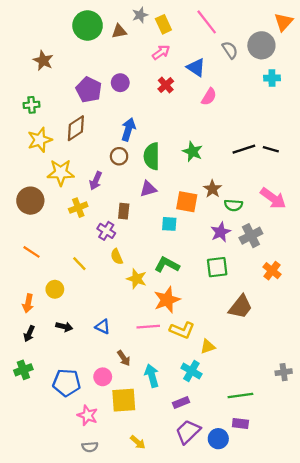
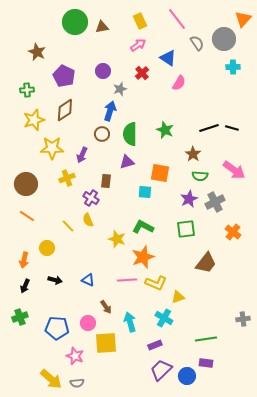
gray star: (140, 15) -> (120, 89), moved
purple pentagon: (89, 90) -> (64, 76), moved
brown star: (212, 189) -> (193, 154), moved
brown circle: (30, 201) -> (26, 184), moved
yellow semicircle: (117, 257) -> (88, 220), moved
yellow arrow: (138, 442) -> (51, 379), moved, size x1.6

